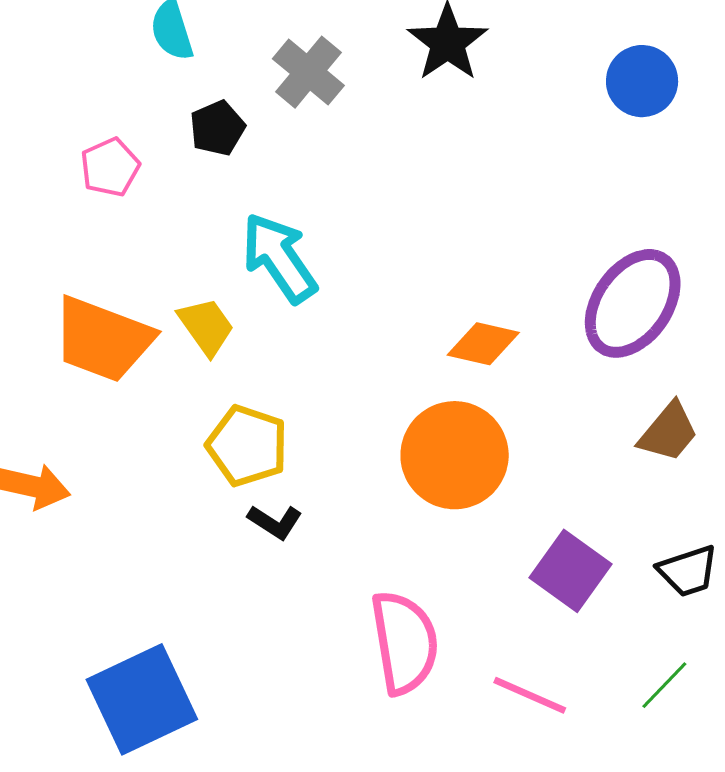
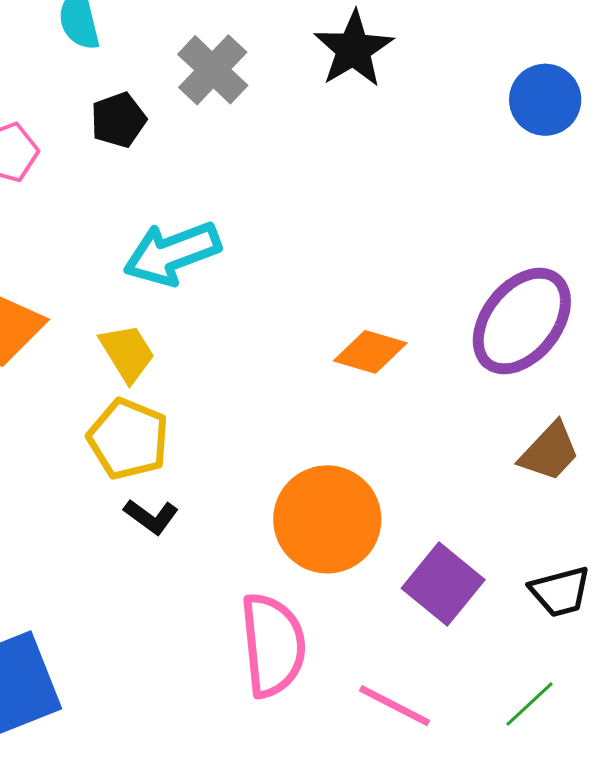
cyan arrow: (279, 258) -> (172, 253), turned -80
yellow trapezoid: (206, 326) -> (127, 353), moved
orange circle: (455, 455) -> (327, 519), moved

